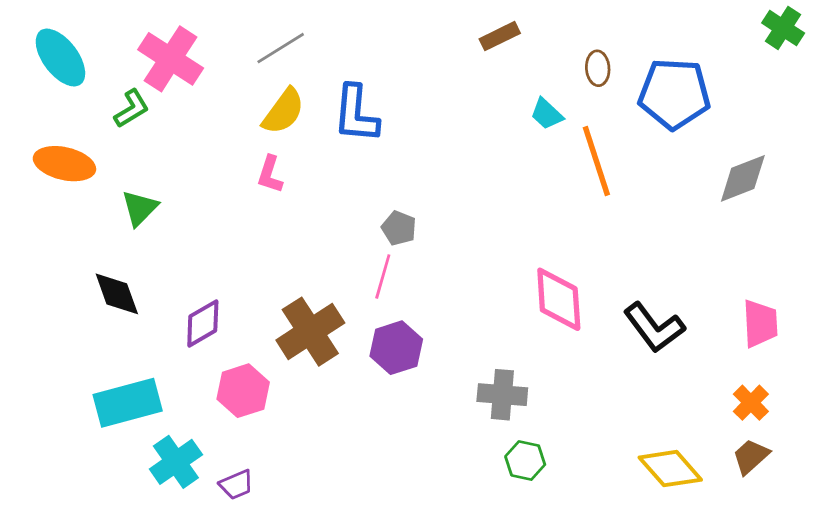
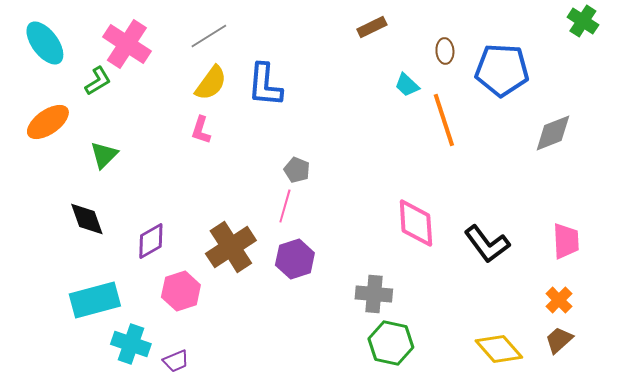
orange ellipse: (64, 164) -> (48, 122), turned -48
green hexagon: (525, 460) -> (391, 343), size x1.5
cyan cross: (176, 462) -> (131, 344), turned -36

